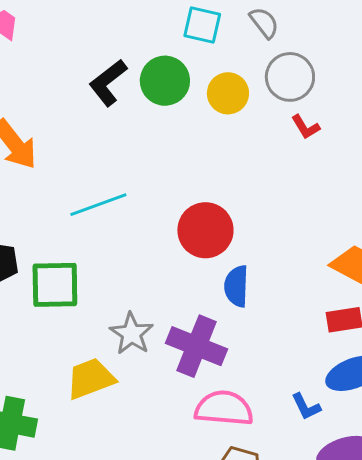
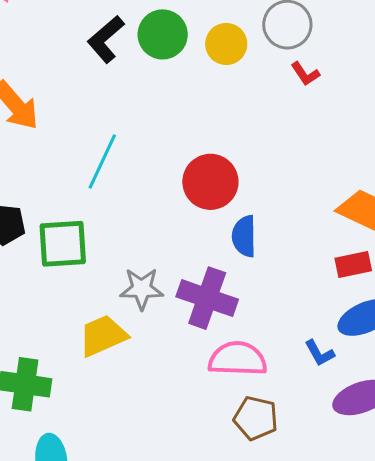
cyan line: (98, 205) -> (102, 161), turned -42
gray star: (131, 334) -> (142, 289), turned -30

